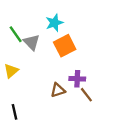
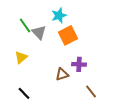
brown line: (86, 95) -> (91, 91), moved
black line: (14, 112) -> (24, 93), turned -32

